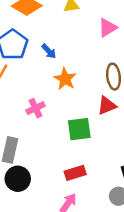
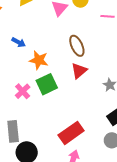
green square: (79, 129) -> (47, 84), moved
red rectangle: (75, 173) -> (71, 133), size x1.4

